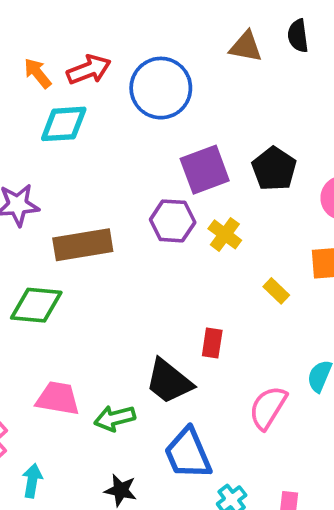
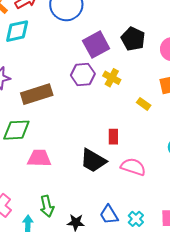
pink trapezoid: (58, 398) -> (39, 158), moved
pink semicircle: (268, 408) -> (133, 167), moved, turned 85
green arrow: (115, 418) -> (47, 206), moved, turned -80
blue trapezoid: (188, 454) -> (109, 215), moved, size x0.7

